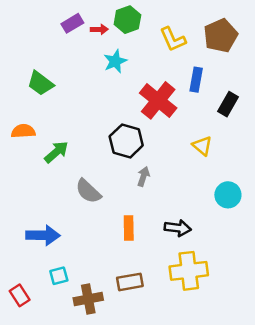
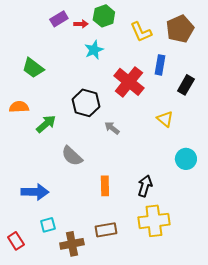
black hexagon: (126, 141) -> (86, 103), moved
gray arrow: (143, 176) -> (112, 128), moved, turned -70
black arrow: (178, 228) -> (145, 186), turned -80

